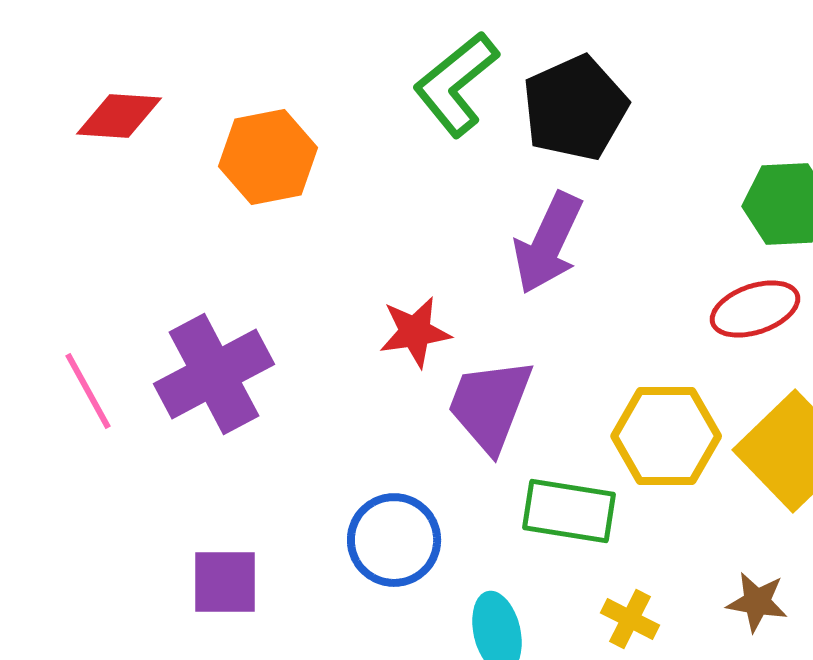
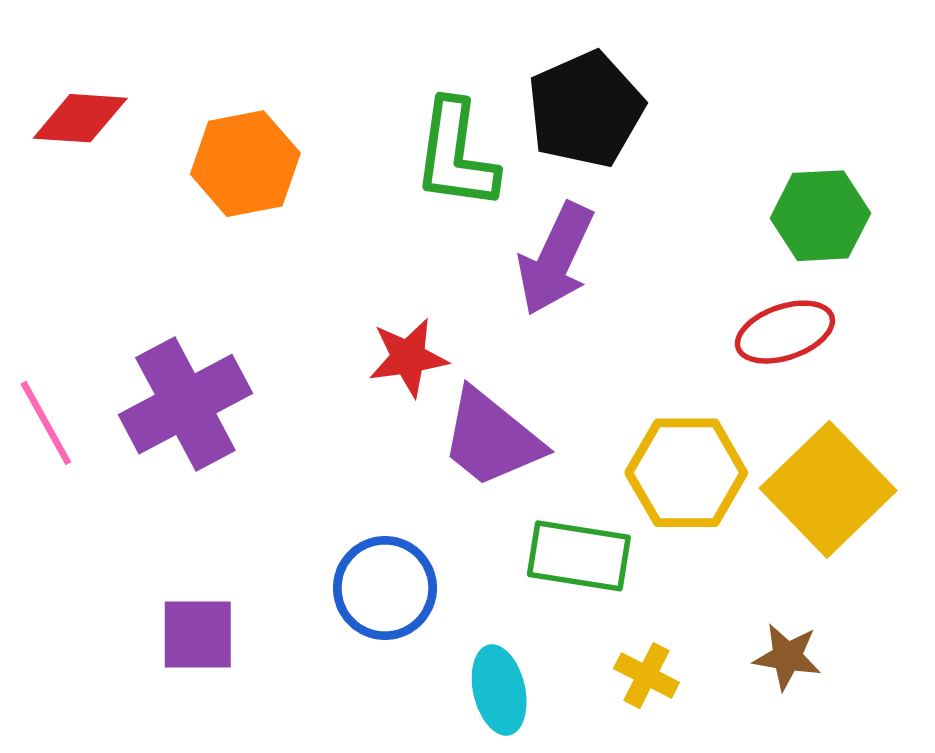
green L-shape: (456, 84) -> (456, 155), moved, turned -43
purple trapezoid: (490, 405) -> (491, 438), turned -72

